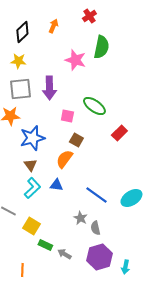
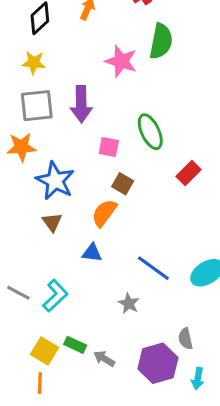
green ellipse: (94, 106) -> (150, 132), turned 30
blue star: (32, 138) -> (55, 181), turned -30
cyan L-shape: (32, 188) -> (55, 296), moved
yellow square: (31, 226) -> (44, 351), moved
gray semicircle: (95, 228) -> (186, 339), moved

